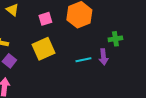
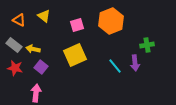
cyan line: (83, 60) -> (115, 66), turned 63

